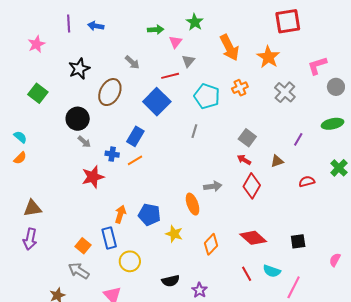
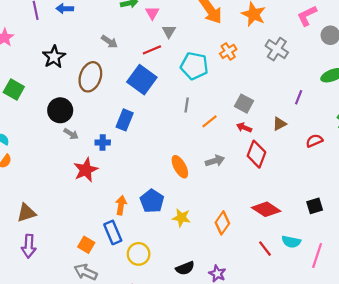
orange line: (135, 160) -> (210, 121), moved
orange ellipse: (193, 204) -> (180, 167), moved
blue pentagon: (149, 215) -> (152, 201), turned 30

